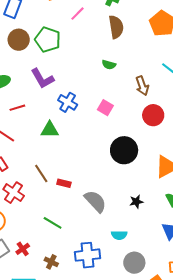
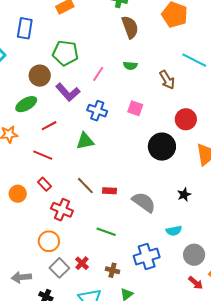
pink line: (78, 14) -> (98, 74), moved
brown circle: (19, 40) -> (40, 76), moved
red circle: (153, 115) -> (186, 119), moved

